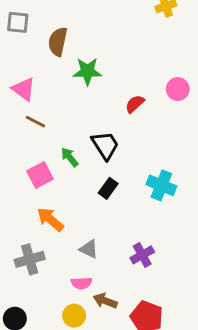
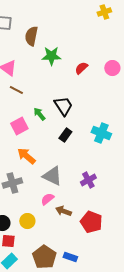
red semicircle: (135, 104) -> (81, 68), moved
gray triangle: (89, 249) -> (52, 176), size x1.5
pink semicircle: (81, 283) -> (47, 199), turned 144
yellow circle: (74, 316) -> (27, 221), moved

